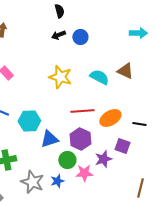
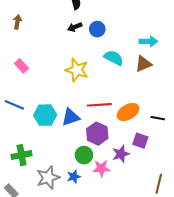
cyan arrow: (138, 33) -> (148, 41), moved
brown triangle: (125, 71) -> (143, 64), turned -48
cyan semicircle: (99, 77) -> (114, 58), moved
blue triangle: (49, 139) -> (71, 117), moved
gray star: (32, 182) -> (48, 178), turned 30

